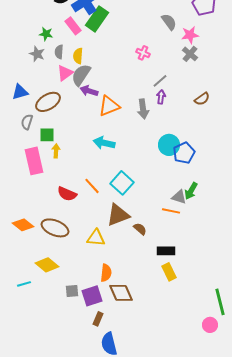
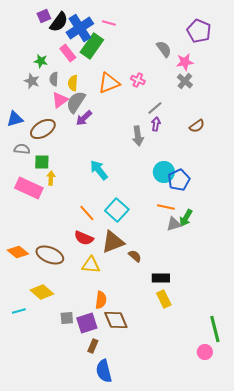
purple arrow: (89, 91) -> (84, 118), turned -60
orange triangle: (109, 106) -> (109, 83), moved
gray semicircle: (27, 122) -> (22, 149), turned 77
cyan arrow: (104, 143) -> (99, 170), turned 40
pink rectangle: (34, 161) -> (29, 188), turned -52
red semicircle: (67, 194) -> (84, 238), moved
gray triangle: (179, 197) -> (174, 224), turned -35
orange line: (171, 211) -> (166, 207), moved

